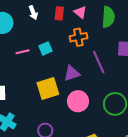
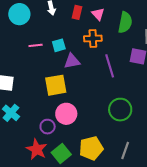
purple triangle: (72, 73) -> (72, 61), moved
pink circle: (78, 101) -> (66, 114), moved

